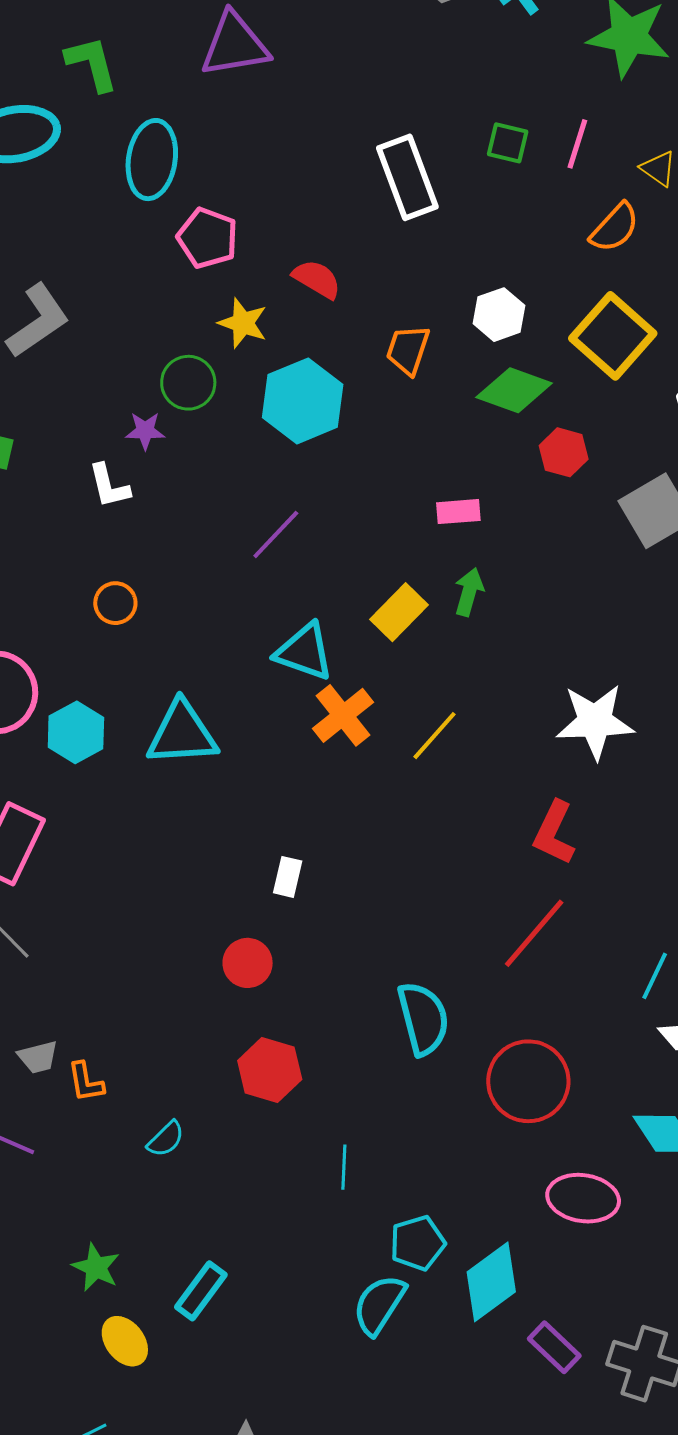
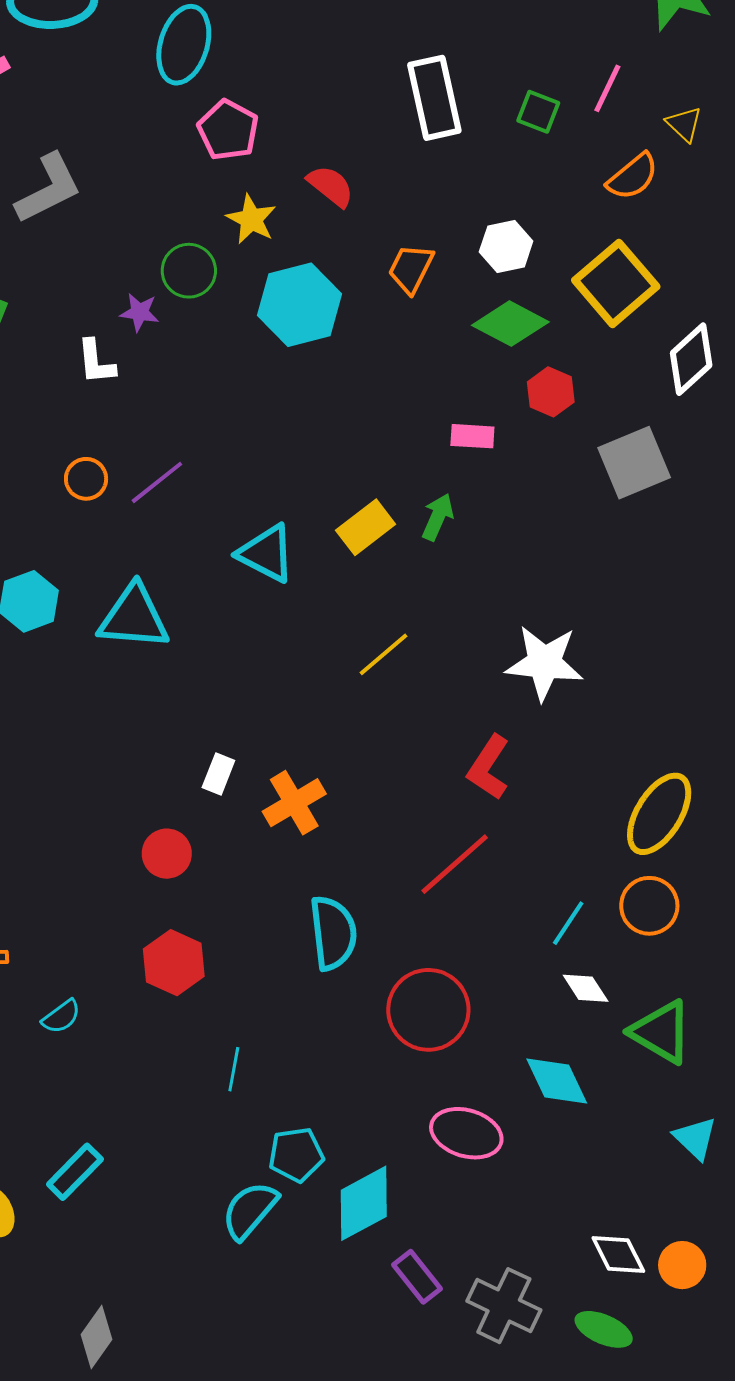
green square: (508, 143) -> (538, 112), moved
pink rectangle: (458, 512) -> (472, 436), moved
purple line: (276, 535) -> (157, 482), moved
orange cross: (343, 715) -> (294, 803), moved

